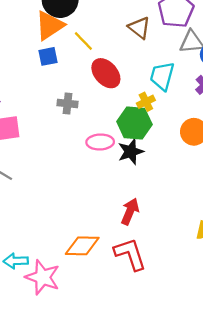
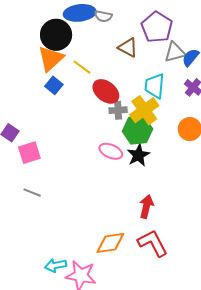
blue square: (48, 56) -> (54, 85), turned -30
yellow cross: (146, 102) -> (144, 110), size x1.8
gray cross: (68, 104) -> (118, 110), moved
pink ellipse: (100, 142) -> (111, 151), turned 35

